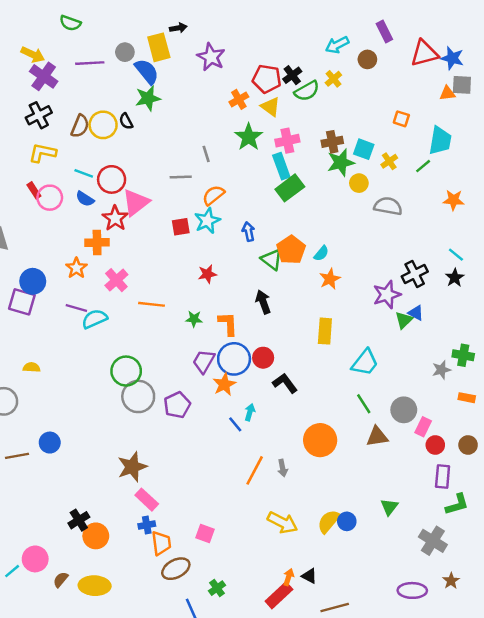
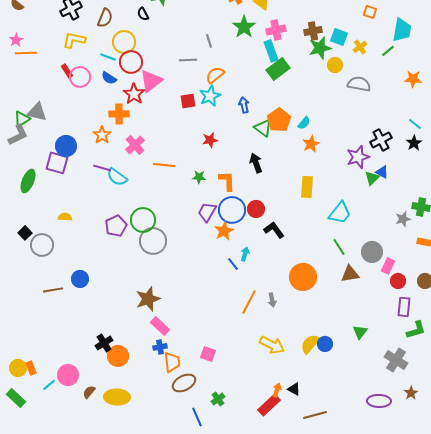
yellow circle: (103, 125) -> (124, 42), moved
cyan semicircle: (95, 319) -> (117, 177), turned -120
purple pentagon: (177, 405) -> (116, 226), moved

